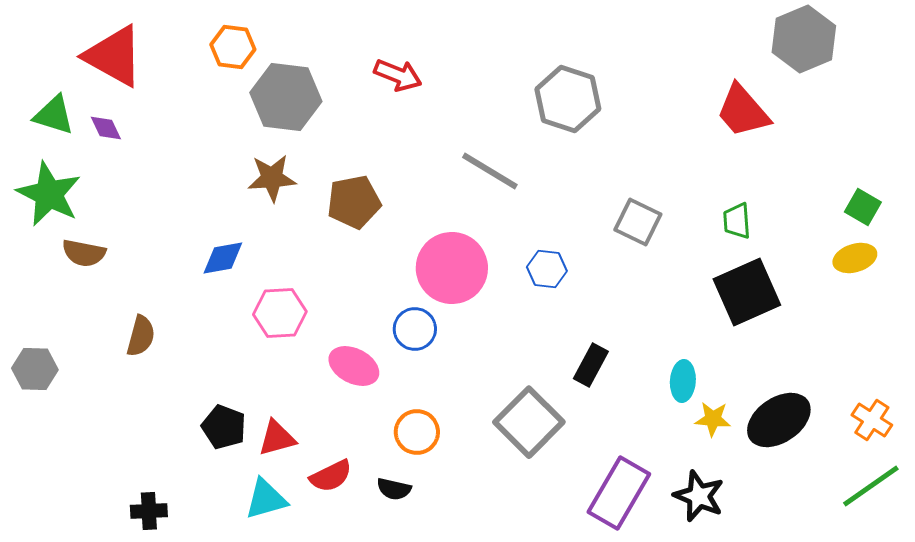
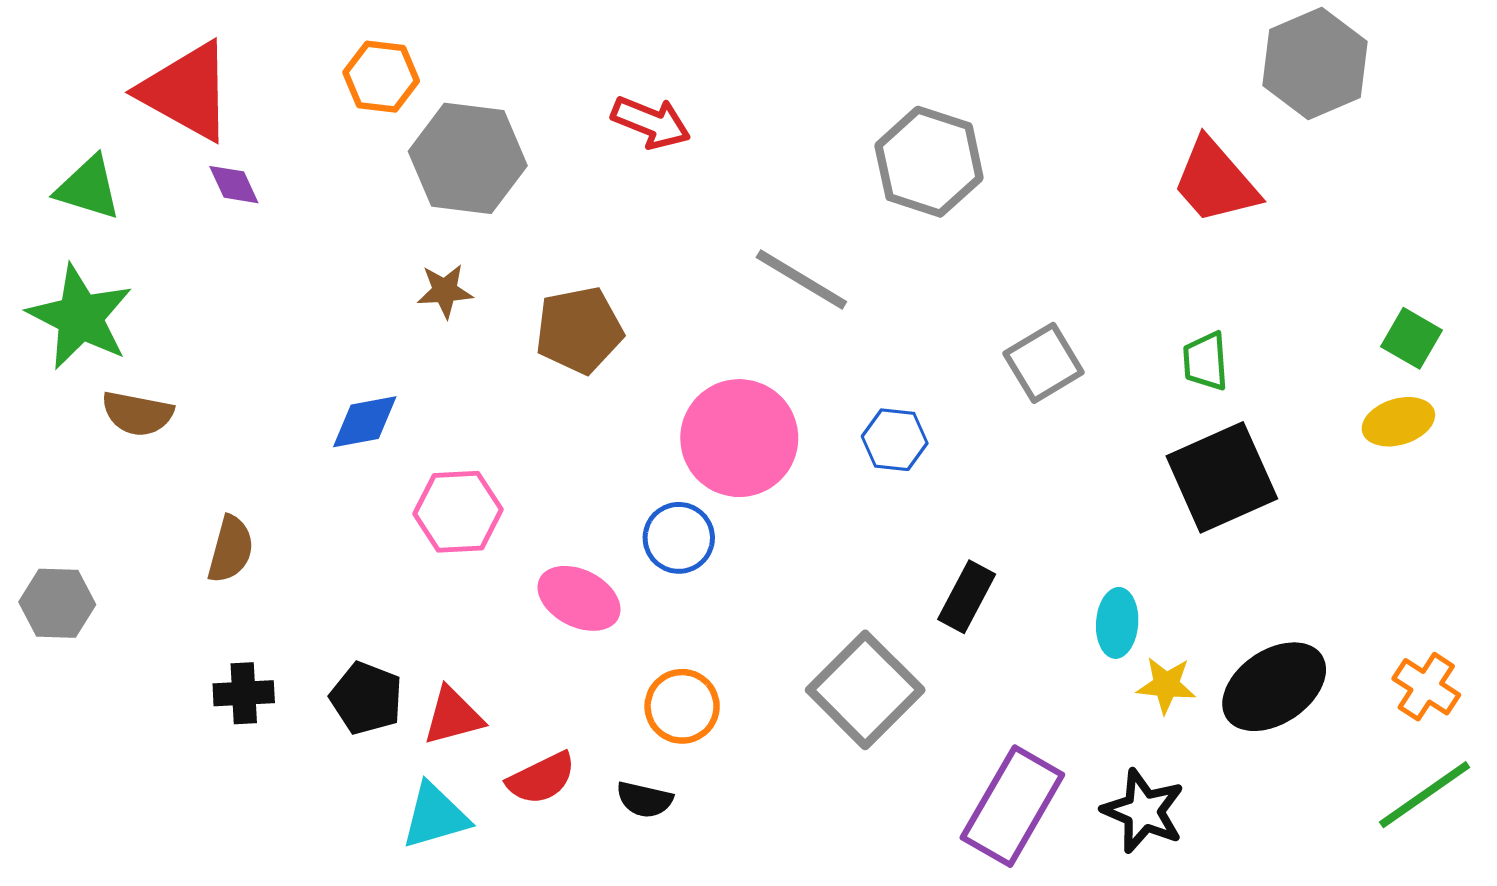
purple diamond: (106, 128) -> (234, 185), moved
brown star: (272, 178) -> (445, 291), size x0.7
gray square: (638, 222) -> (1044, 363), turned 33
black cross: (149, 511) -> (244, 693), moved

